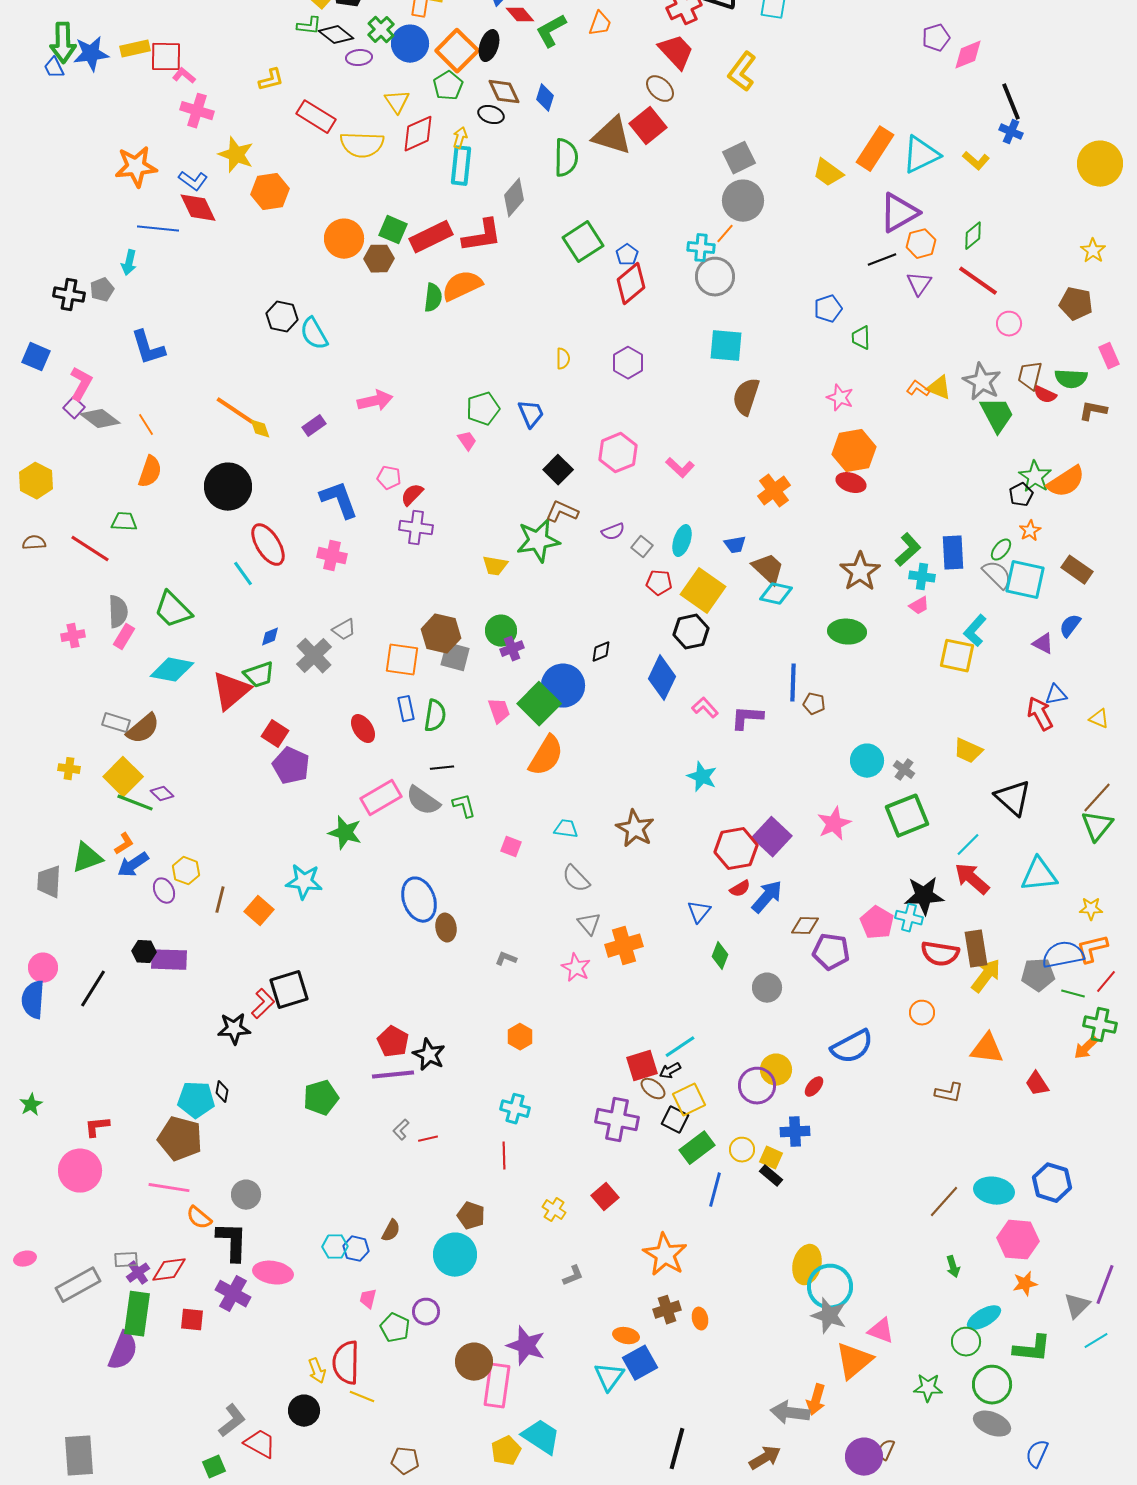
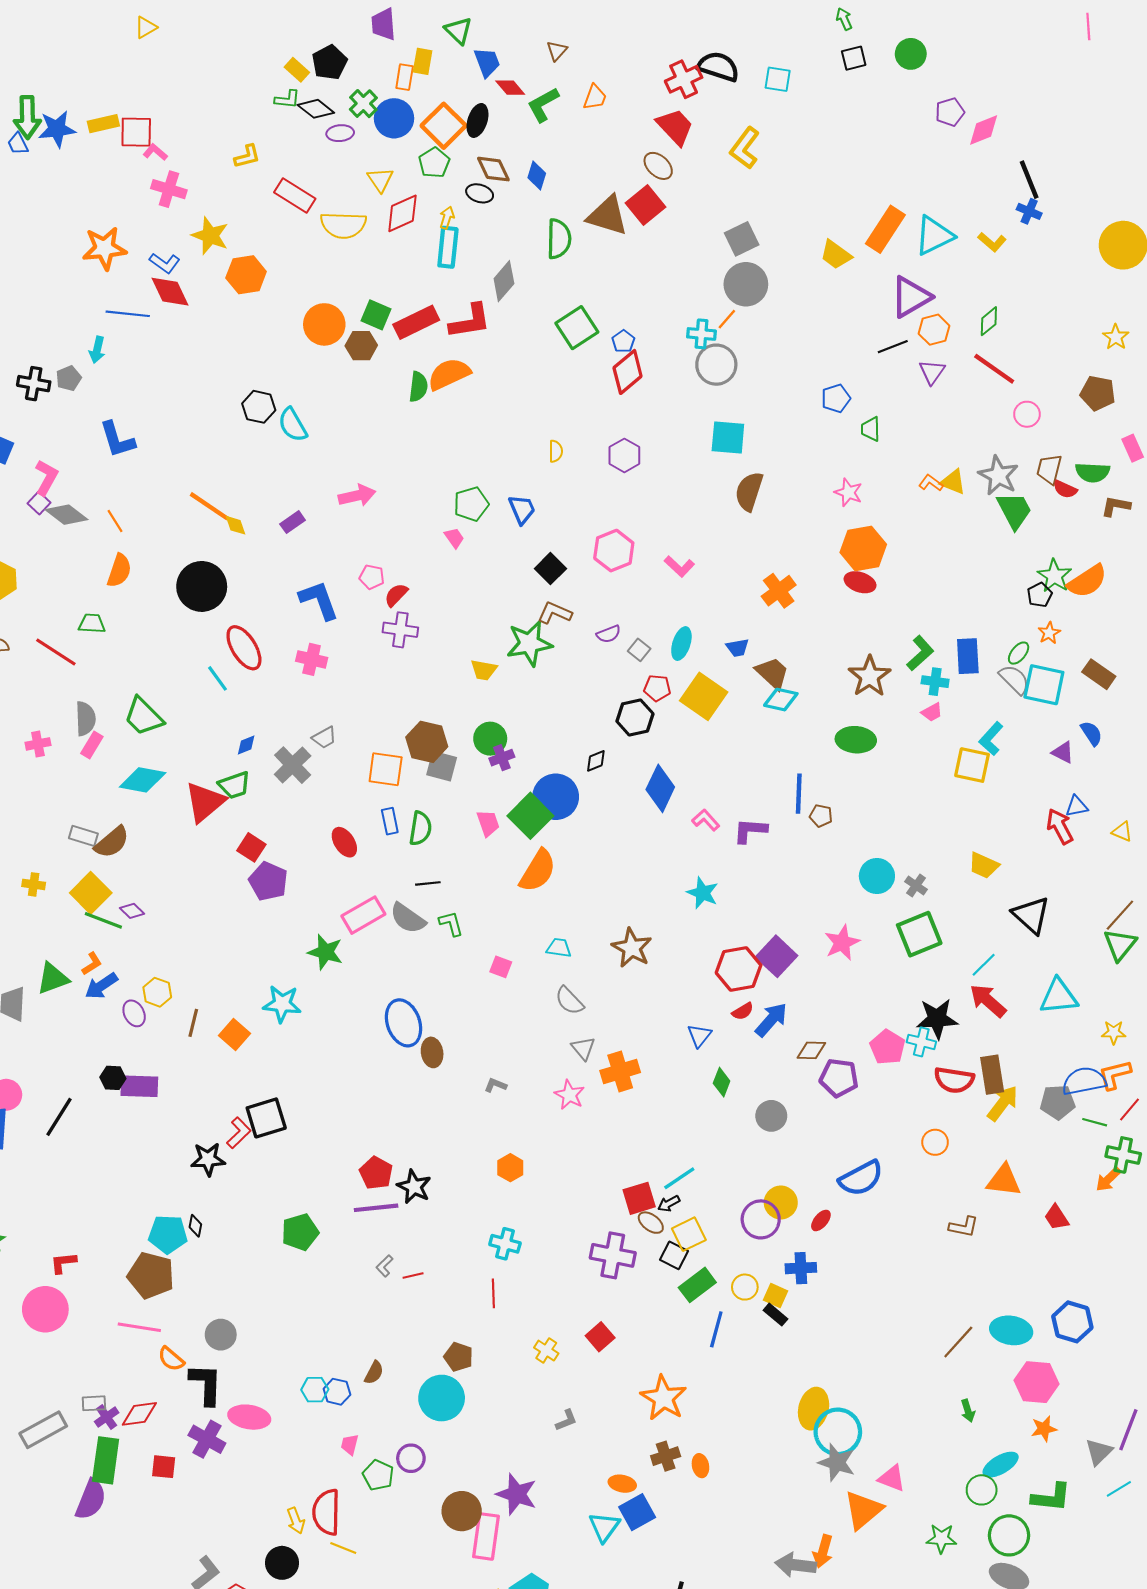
blue semicircle: (1070, 626) -> (1091, 733), turned 110
black hexagon: (691, 632) -> (635, 717), moved

